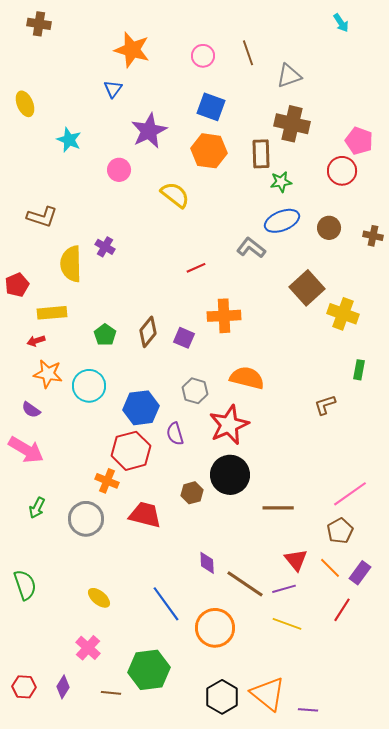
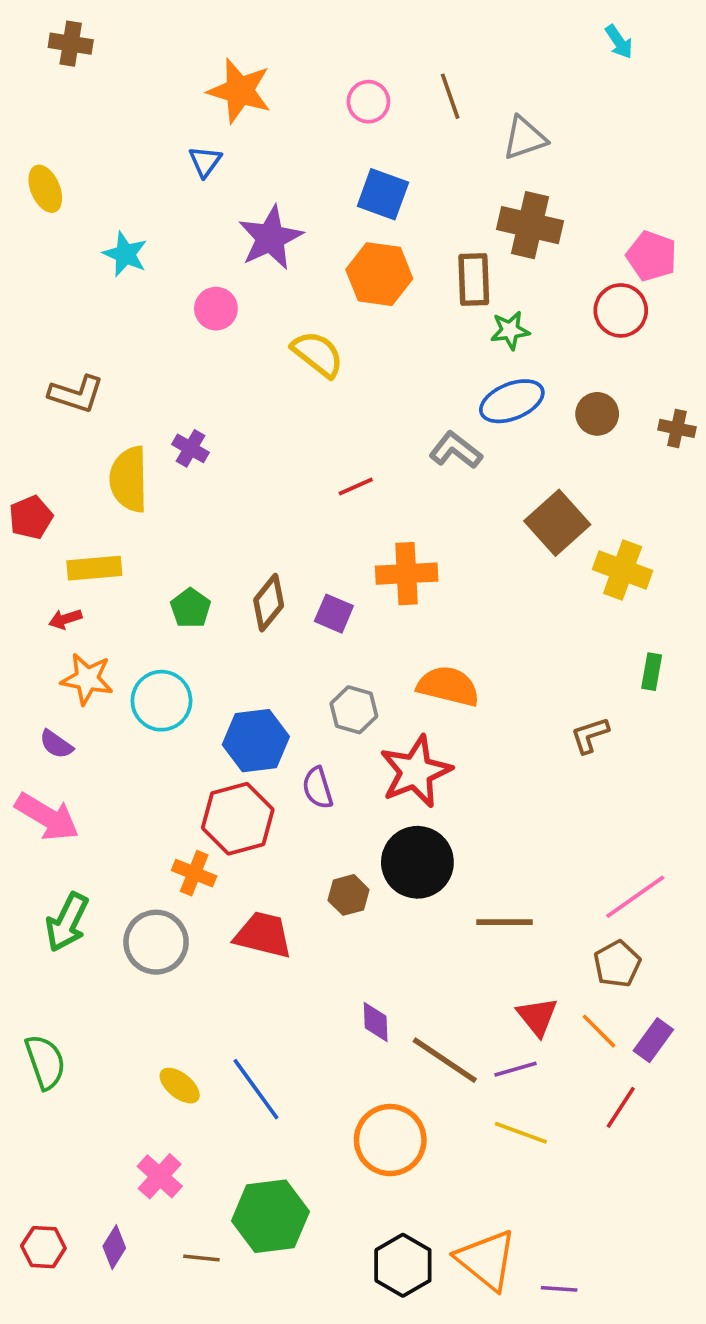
green arrow: (37, 508) -> (67, 922), size x1.5
blue line: (166, 604) -> (256, 1089), moved

